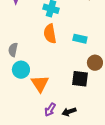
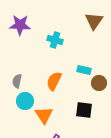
orange semicircle: (50, 34) -> (54, 81), moved, turned 36
brown circle: (95, 63) -> (99, 83), moved

